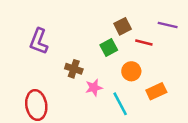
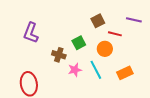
green square: (109, 48) -> (79, 43), moved
orange circle: (131, 71) -> (105, 49), moved
cyan line: (120, 104) -> (96, 70), moved

